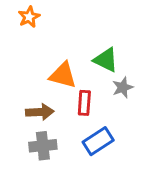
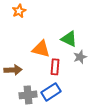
brown arrow: (40, 112) -> (13, 70), moved
blue rectangle: (98, 141) -> (51, 92), moved

